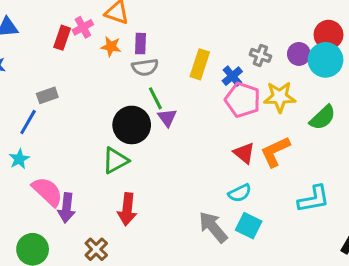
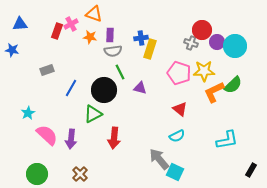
red circle: (328, 35) -> (202, 30), moved
blue cross: (232, 76) -> (141, 38), moved, turned 32
purple triangle: (167, 118) -> (140, 88), moved, turned -40
blue line: (28, 122) -> (71, 88), moved
orange L-shape: (275, 152) -> (214, 92), moved
purple arrow: (67, 208) -> (71, 139), moved
red arrow: (127, 209) -> (114, 138), moved
cyan square: (249, 226) -> (175, 172), moved

